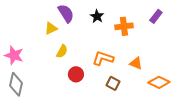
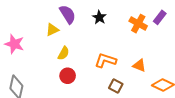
orange cross: (124, 26) -> (138, 24), moved, turned 36
pink star: (14, 55) -> (14, 44), moved
red circle: (76, 74) -> (68, 76), moved

